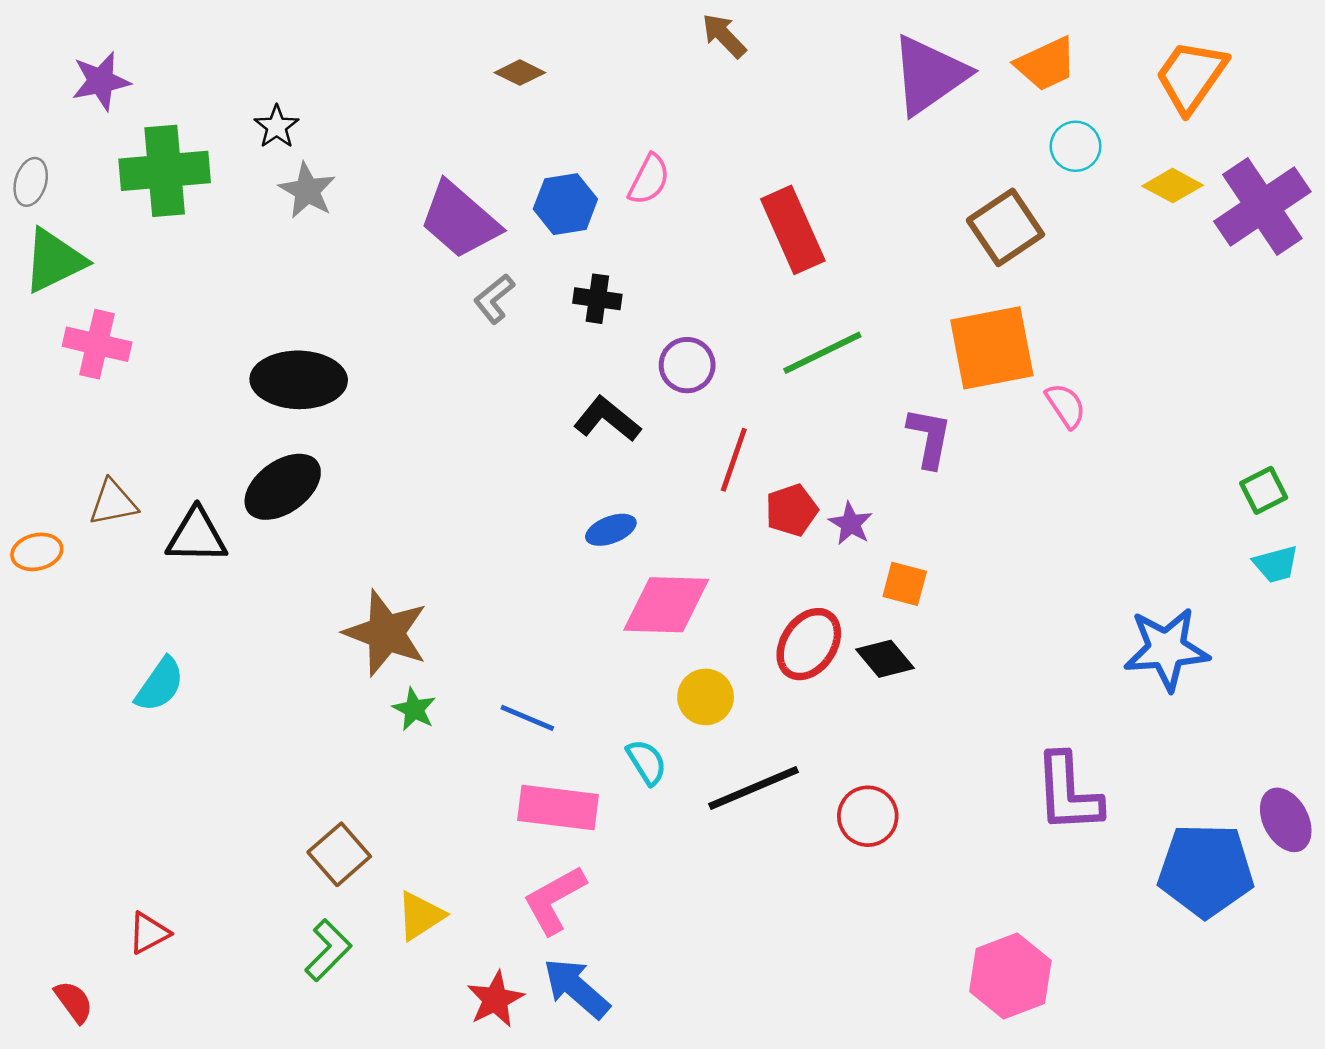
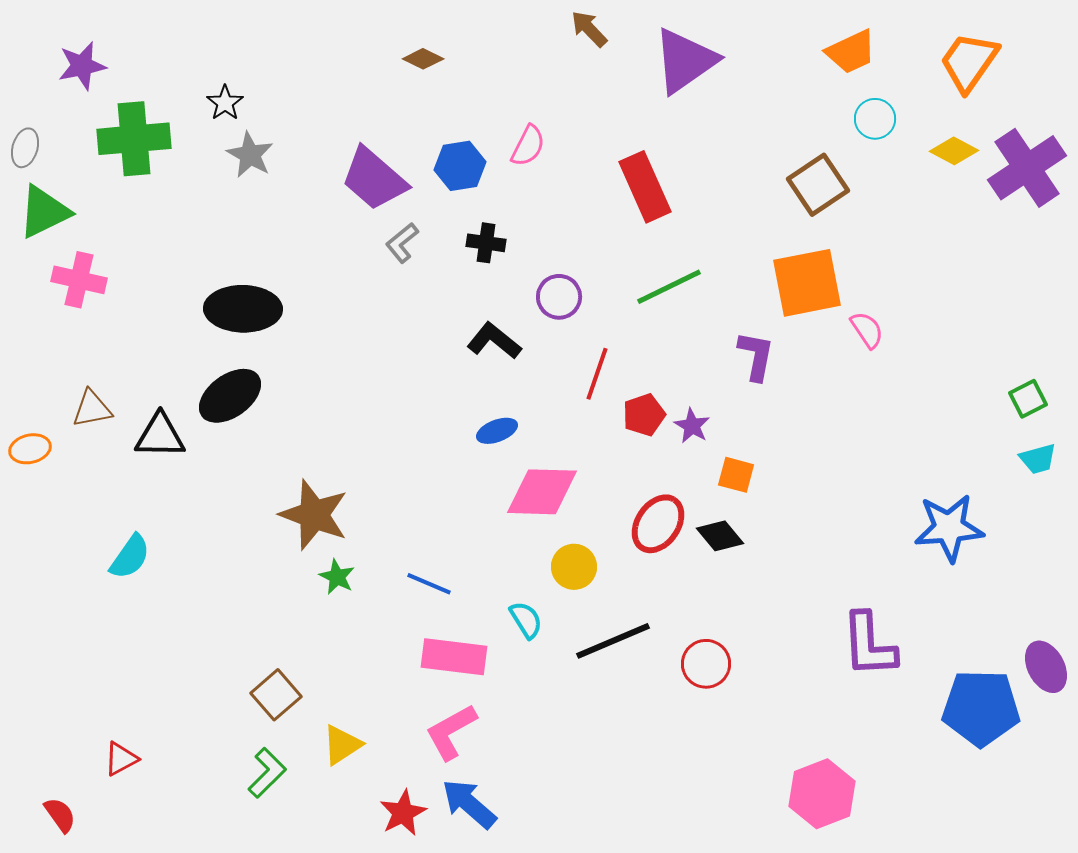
purple triangle: (929, 75) -> (685, 61), moved

